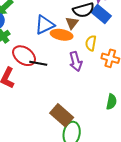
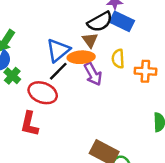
purple arrow: (76, 61) -> (93, 74), moved
black line: (38, 63) -> (58, 71), moved, turned -42

